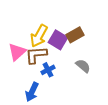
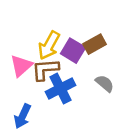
blue cross: (48, 70) -> (60, 88), size x1.6
blue arrow: (32, 92) -> (23, 116), moved

